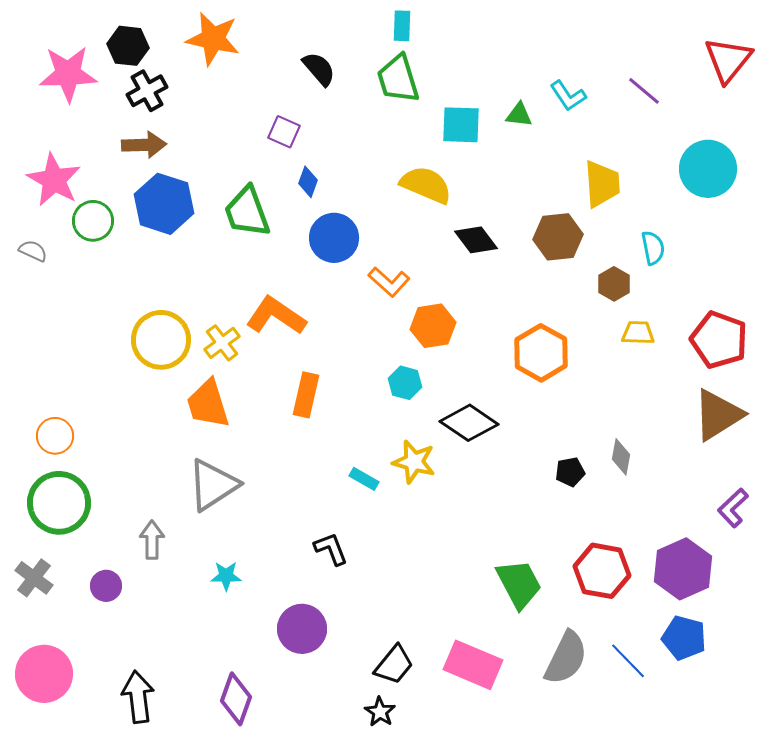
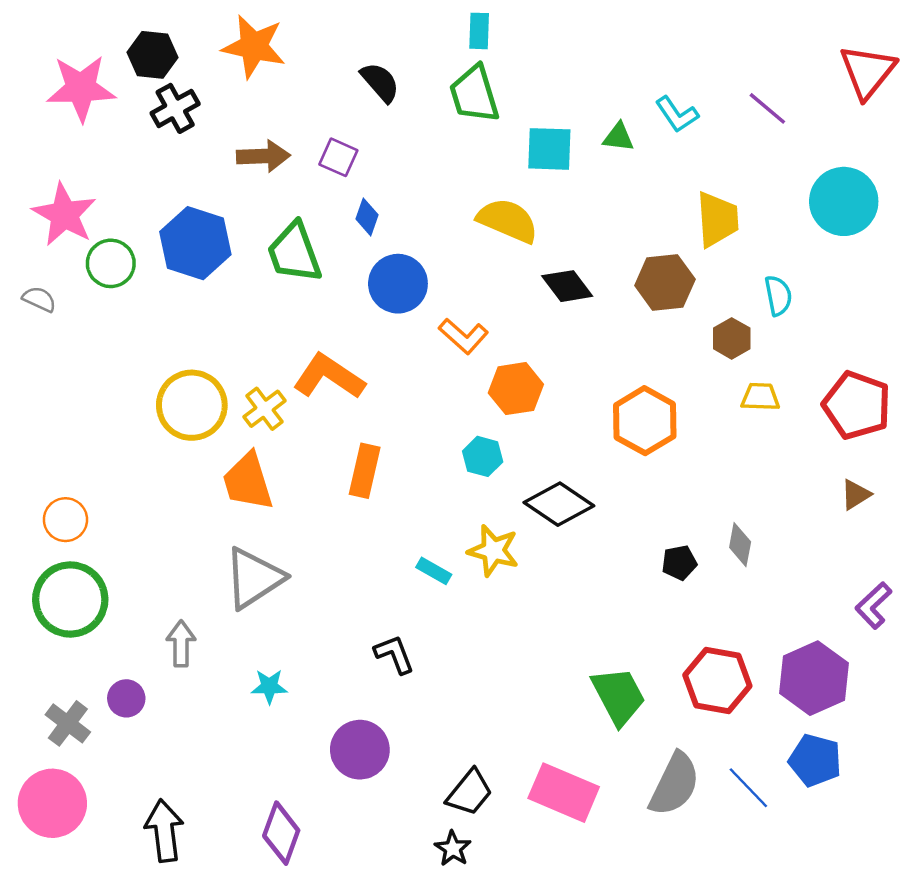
brown arrow: (144, 145) -> (263, 156), moved
brown triangle: (718, 415) -> (856, 495), size x0.5
gray cross: (34, 578) -> (68, 723), moved

